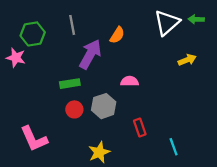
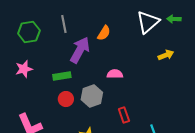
pink star: (16, 58) -> (24, 69), moved, turned -30

